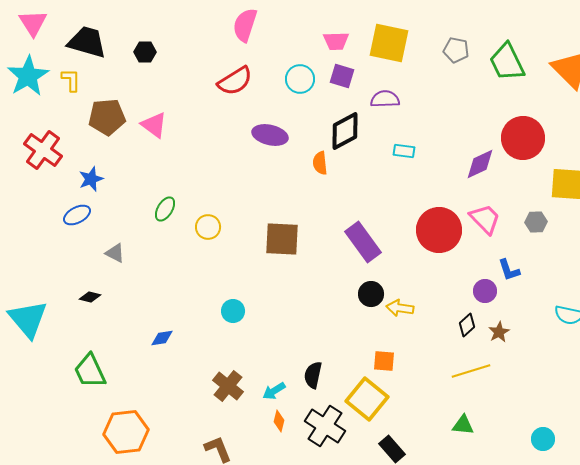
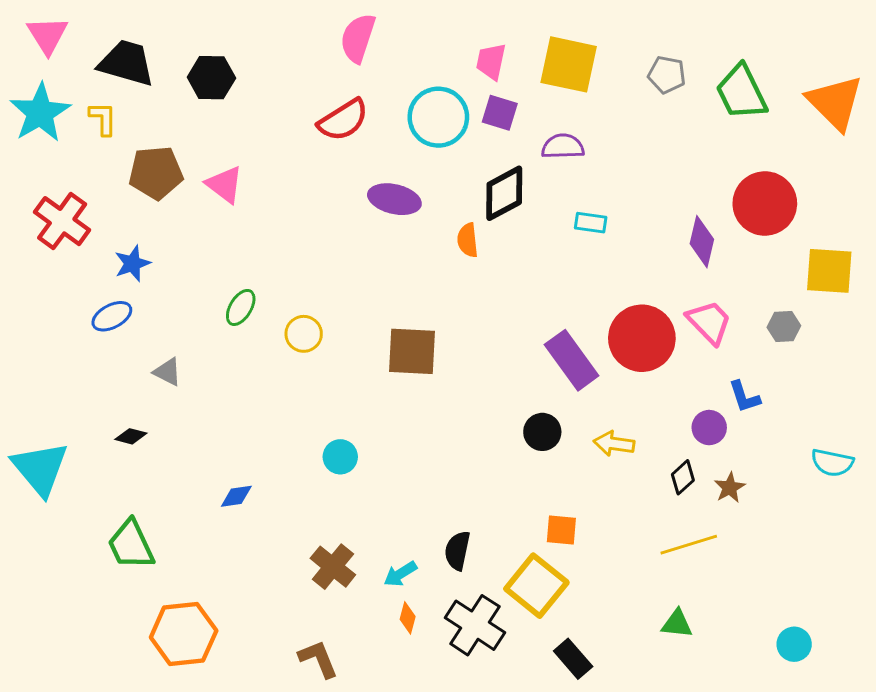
pink trapezoid: (336, 41) -> (491, 61), turned 104
black hexagon: (145, 52) -> (211, 78), size x1.4
cyan circle: (300, 79) -> (438, 117), size x1.4
purple diamond: (480, 164) -> (702, 242), turned -52
purple rectangle: (363, 242) -> (572, 360), moved
yellow arrow: (400, 308) -> (614, 444), moved

